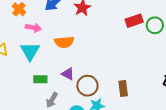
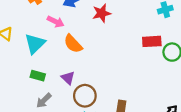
pink arrow: (33, 28) -> (56, 22), moved
orange semicircle: (64, 42) -> (73, 44), turned 36

